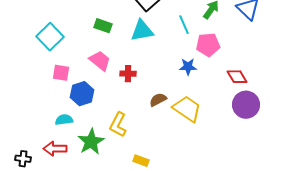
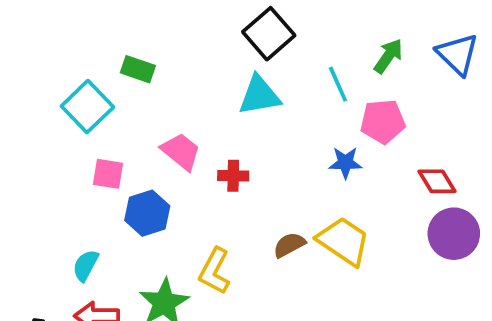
green rectangle: (103, 26) -> (138, 69), moved
brown semicircle: (158, 100) -> (289, 245), moved
cyan semicircle: (64, 120) -> (86, 265), moved, turned -54

